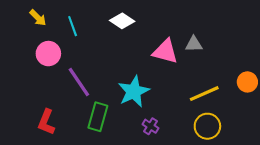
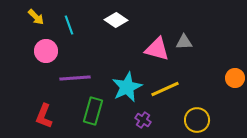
purple line: (79, 82) -> (75, 78), turned -60
yellow line: (204, 94) -> (165, 89), moved

